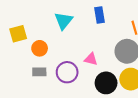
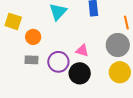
yellow square: (18, 34) -> (13, 21), turned 30
black circle: (106, 83) -> (80, 73), moved

